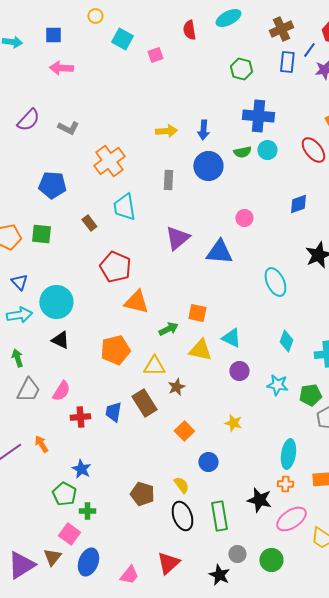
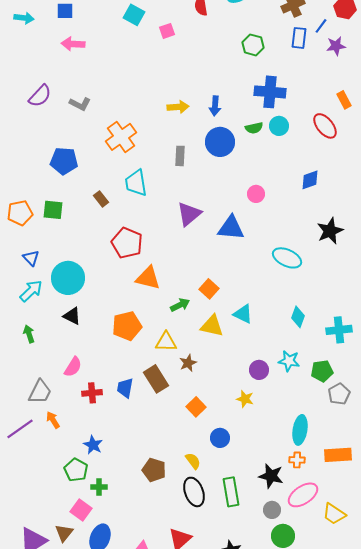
cyan ellipse: (275, 282) -> (287, 258), turned -40
orange square: (197, 313) -> (209, 289), turned 30
cyan arrow: (19, 315) -> (31, 291), turned -35
purple circle: (239, 371) -> (259, 370), moved
gray trapezoid: (28, 390) -> (40, 392), moved
gray circle: (237, 554) -> (272, 510), moved

